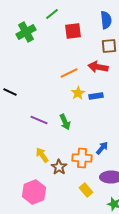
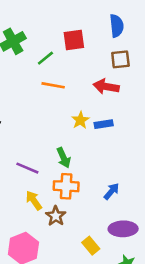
green line: (52, 14) -> (45, 58), moved
orange line: (69, 73) -> (53, 85), moved, turned 36
purple line: (39, 120) -> (27, 168), moved
orange cross: (82, 158) -> (66, 186), moved

